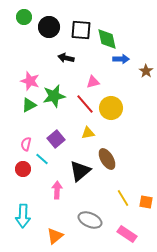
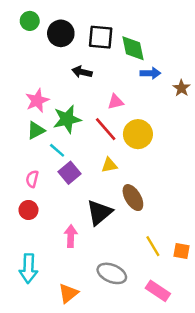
pink star: (30, 81) -> (37, 101), turned 30
cyan line: (42, 159) -> (57, 150), moved

